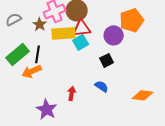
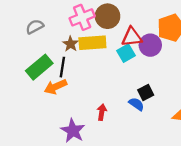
brown star: (40, 24) -> (71, 44), moved
red triangle: (82, 28) -> (132, 37), moved
cyan square: (81, 42) -> (126, 53), moved
black square: (107, 60) -> (146, 92), moved

